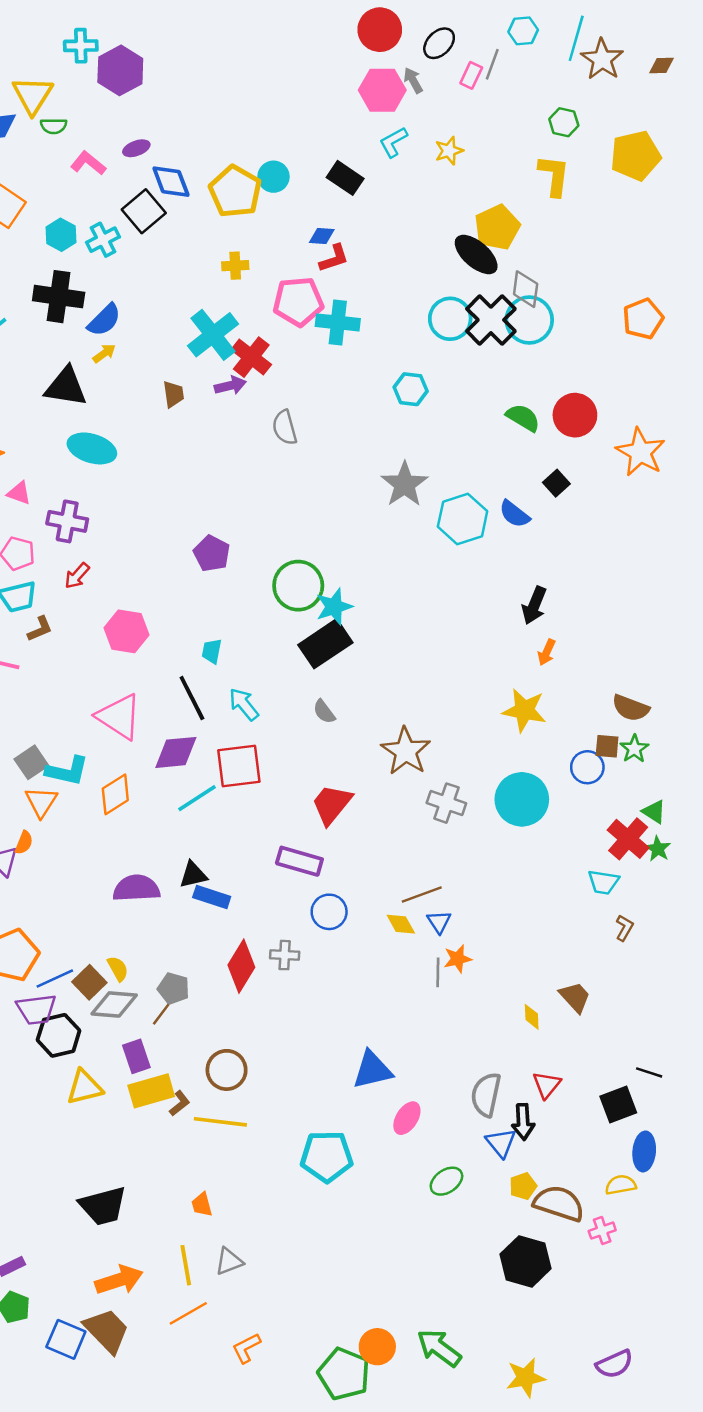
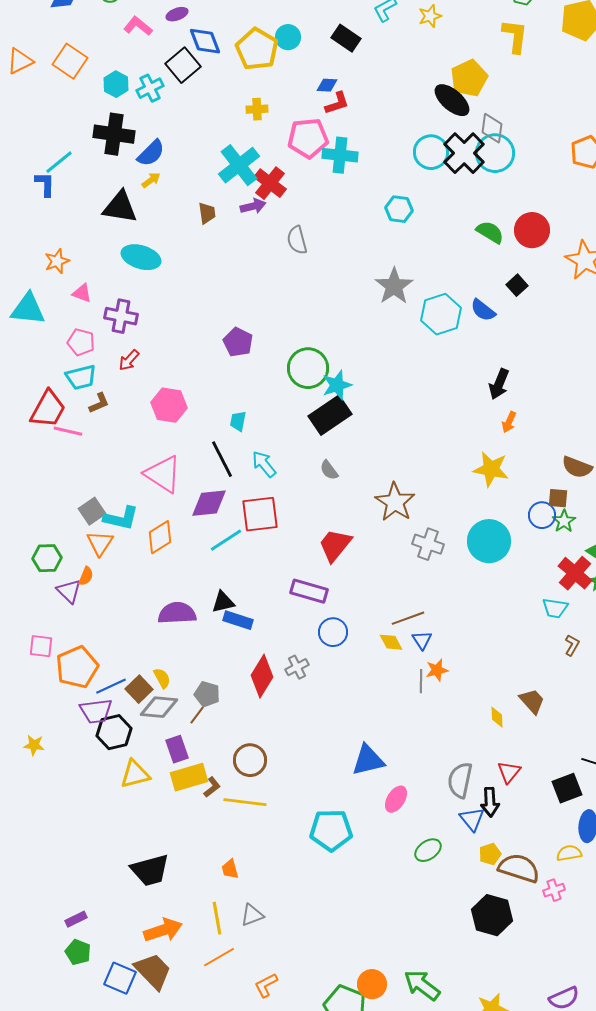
green star: (634, 749) -> (564, 521), moved
gray cross: (285, 955) -> (297, 667), turned -30

